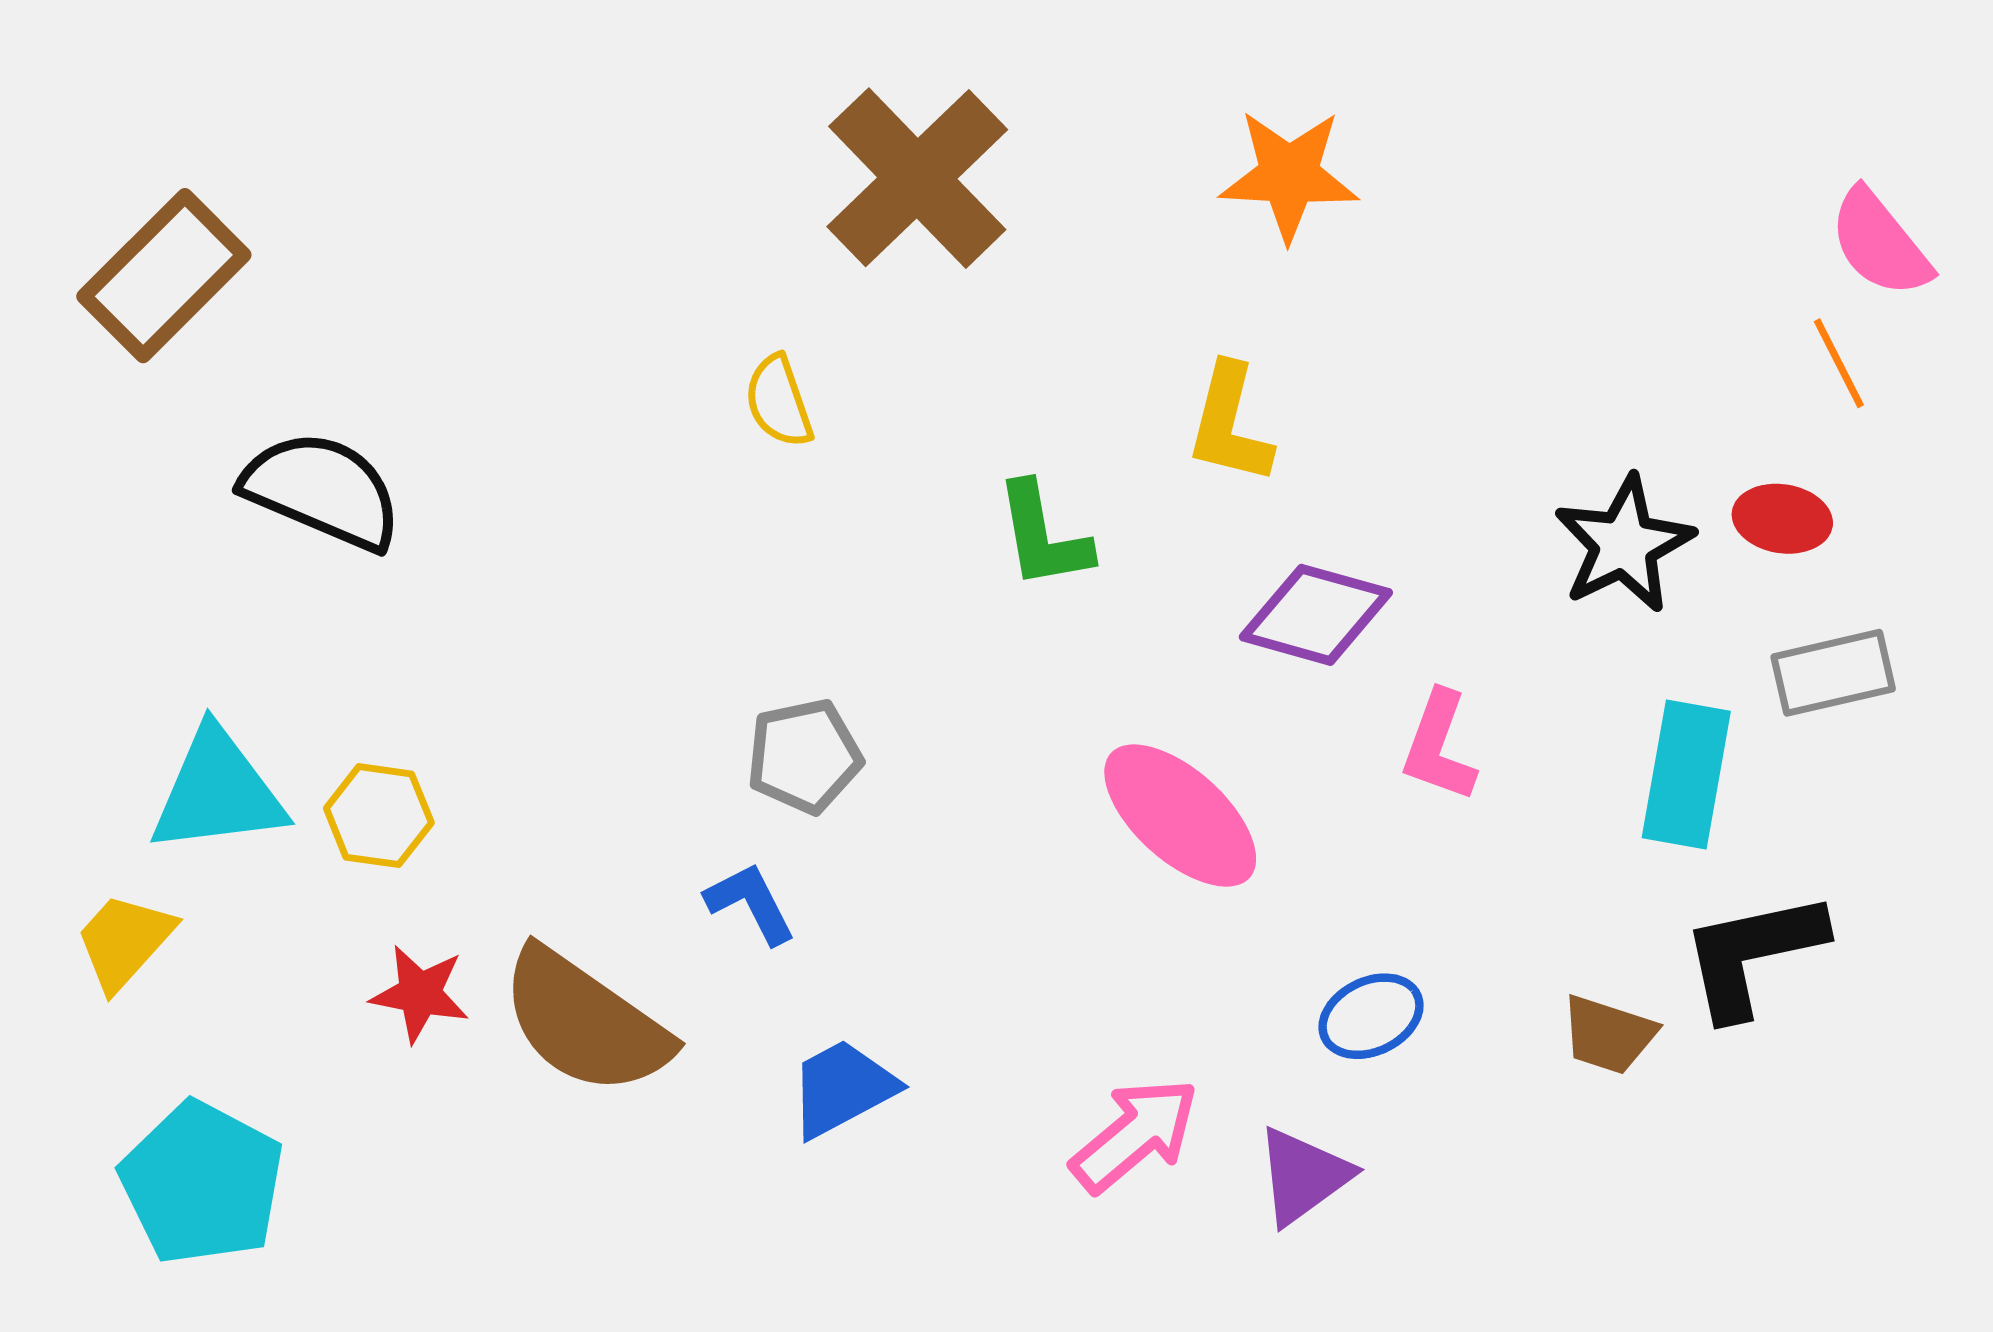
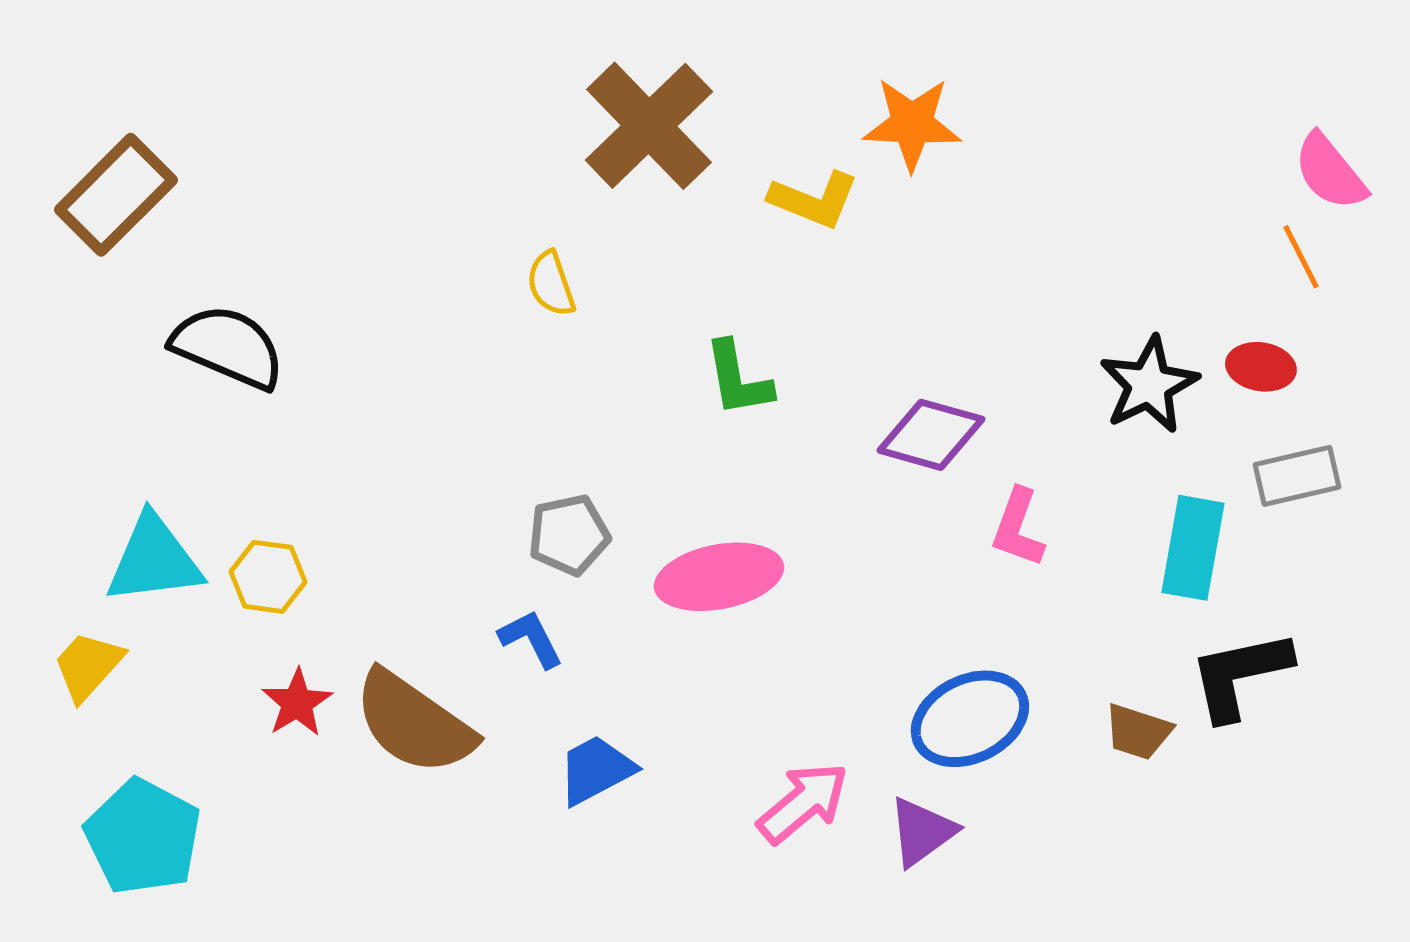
yellow L-shape: (1230, 424) -> (814, 200), moved, turned -82
pink ellipse: (1180, 816) -> (719, 577), moved, turned -53
red star: (420, 994) -> (297, 703), turned 30
blue ellipse: (1371, 1016) -> (970, 719), size x1.6

